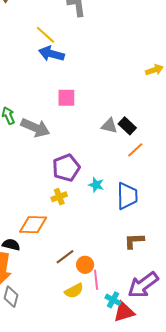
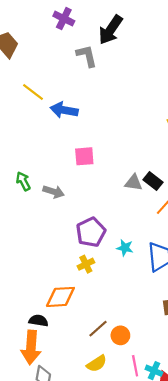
yellow line: (45, 35) -> (33, 92), moved
gray arrow: (35, 128) -> (54, 192), size x0.7
pink line: (96, 280) -> (135, 366), moved
yellow semicircle: (74, 291) -> (97, 364), moved

